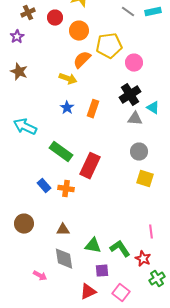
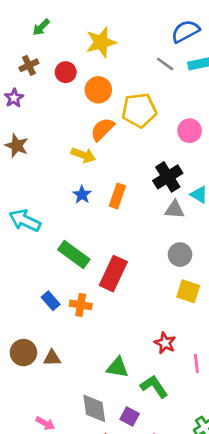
pink circle: (134, 63) -> (190, 131), moved
brown triangle: (63, 230) -> (52, 358), moved
green triangle: (93, 246) -> (117, 367), moved
gray diamond: (64, 259) -> (94, 408), moved
red star: (143, 259) -> (165, 343), moved
purple square: (102, 271) -> (130, 416), turned 32

